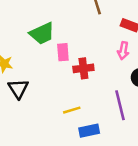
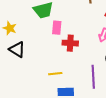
black triangle: (18, 89) -> (17, 49), turned -36

